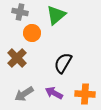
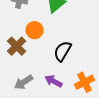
orange circle: (32, 33) -> (35, 30), moved
orange cross: (85, 94) -> (85, 82), turned -30

